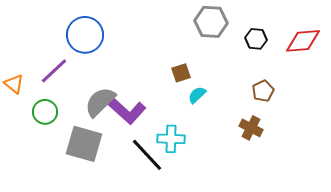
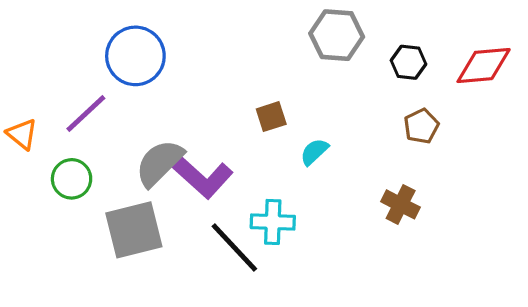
brown square: (181, 73) -> (271, 117), moved
brown pentagon: (263, 91) -> (421, 126), moved
gray square: (84, 144) -> (134, 230), turned -30

